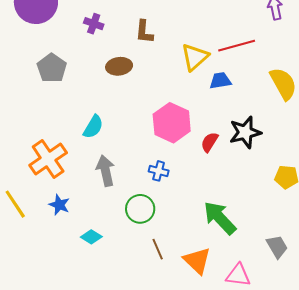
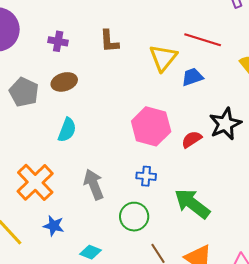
red line: (237, 46) -> (203, 40), turned 42
brown ellipse: (119, 66) -> (64, 82), moved
cyan semicircle: (93, 127) -> (67, 130), moved
red semicircle: (209, 142) -> (192, 139), turned 35
green arrow: (220, 218) -> (192, 204), moved

